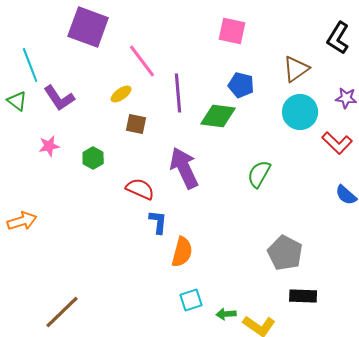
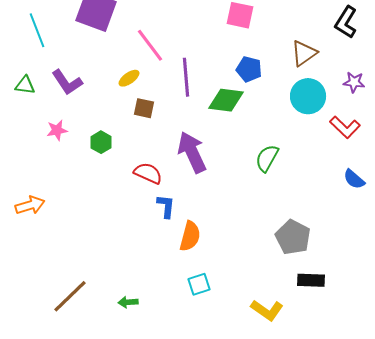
cyan line: (30, 65) -> (37, 30), moved
green triangle: (17, 101) -> (25, 85), turned -30
green arrow: (226, 314) -> (128, 302), moved

